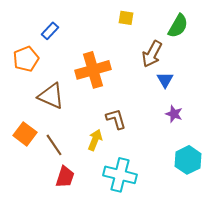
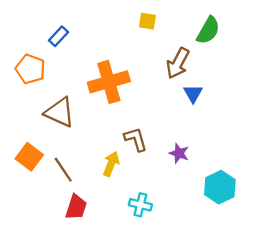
orange pentagon: (26, 59) -> (30, 69), turned -30
purple star: (174, 114) -> (179, 153), moved
cyan cross: (120, 175) -> (140, 205), size x0.6

